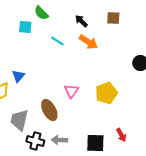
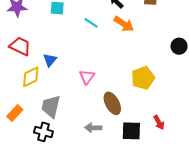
pink triangle: (71, 91) -> (87, 77), moved
brown ellipse: (49, 110) -> (112, 103), moved
black cross: (35, 141) -> (43, 132), moved

